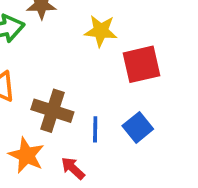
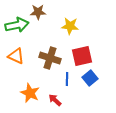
red square: (142, 64) -> (82, 56), moved
brown cross: (52, 111) -> (50, 58), moved

